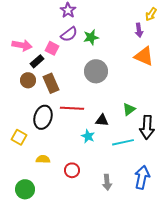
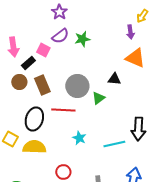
pink arrow: (22, 45) -> (13, 47), turned 72
gray circle: (96, 71) -> (77, 86), moved
green triangle: (129, 109) -> (98, 98), moved
black triangle: (102, 120) -> (114, 79), moved
yellow semicircle: (43, 159) -> (34, 147), moved, size x1.6

